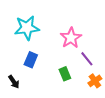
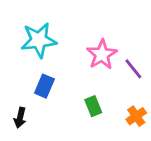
purple line: (87, 59) -> (133, 69), moved
black arrow: (14, 82) -> (20, 118), turned 48

